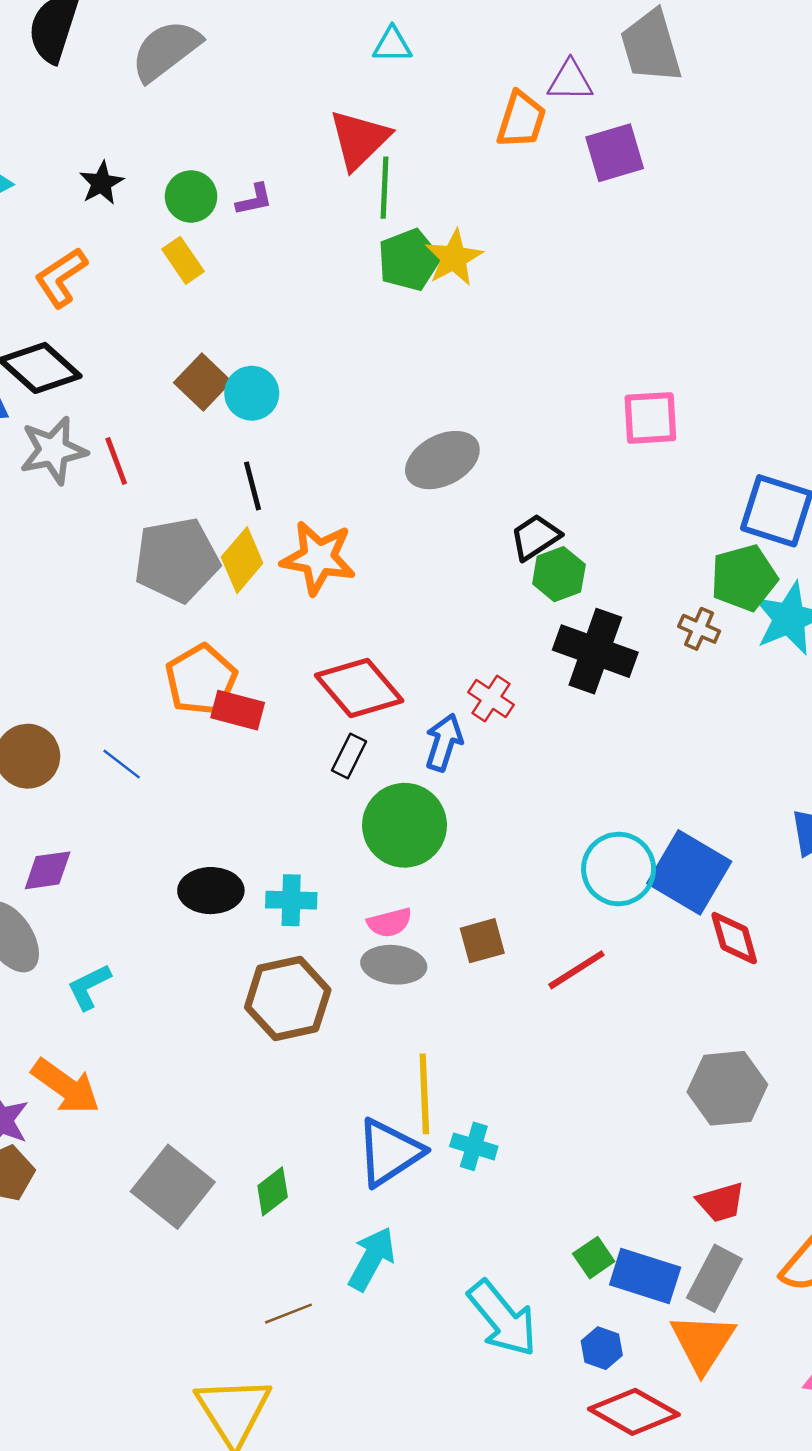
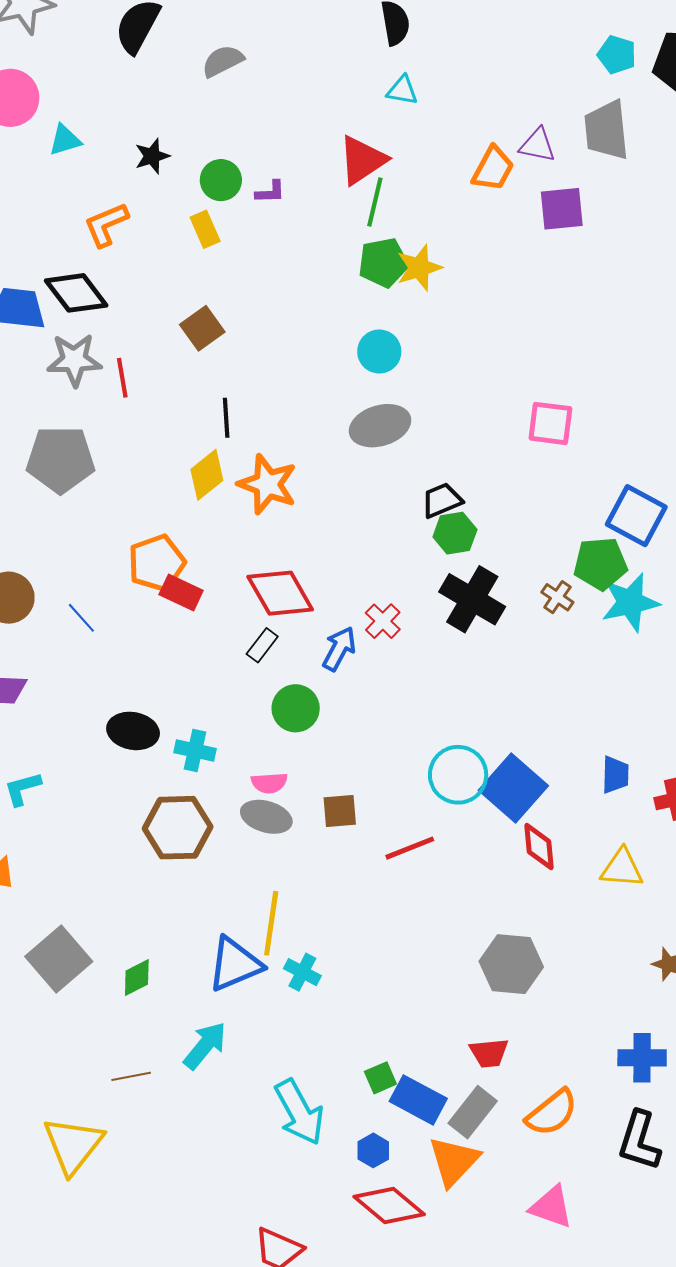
gray semicircle: (166, 50) -> (223, 61), size x0.7
cyan circle: (252, 393) -> (379, 351), moved
gray pentagon: (177, 560) -> (61, 459), moved
green circle: (405, 825) -> (296, 708), size x0.7

